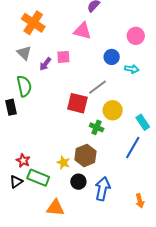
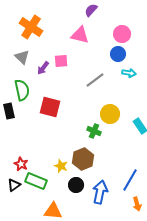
pink circle: (136, 36) -> (122, 34), moved
blue circle: (112, 57) -> (118, 54), moved
gray line: (98, 87) -> (95, 80), moved
red square: (77, 103) -> (50, 107), moved
blue line: (133, 147) -> (130, 180), moved

